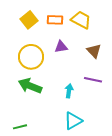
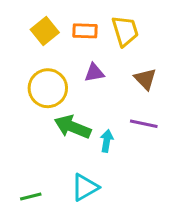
yellow trapezoid: (81, 20) -> (125, 31), turned 45
green arrow: (30, 86) -> (73, 127), moved
cyan triangle: (73, 121) -> (85, 187), moved

